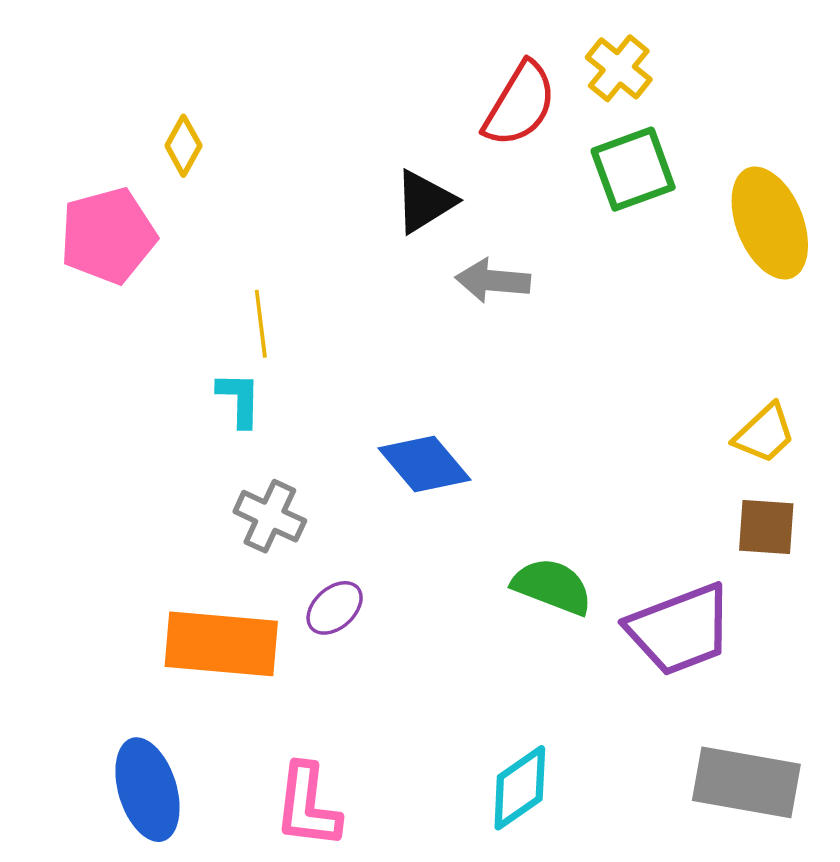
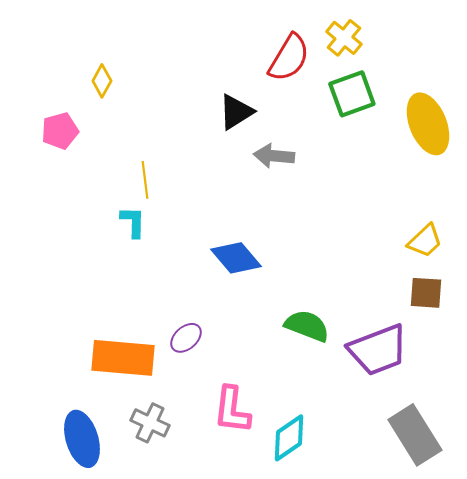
pink pentagon: (108, 236) -> (60, 131), size x0.7
gray cross: (270, 516) -> (150, 423), moved
gray rectangle: (746, 782) -> (415, 435), turned 48
pink L-shape: (308, 806) -> (232, 410), moved

